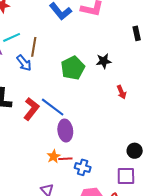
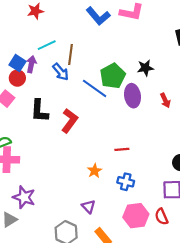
blue line: (53, 107) -> (95, 88), moved
purple ellipse: (65, 131) -> (133, 96), moved
red line: (65, 159) -> (122, 149), moved

